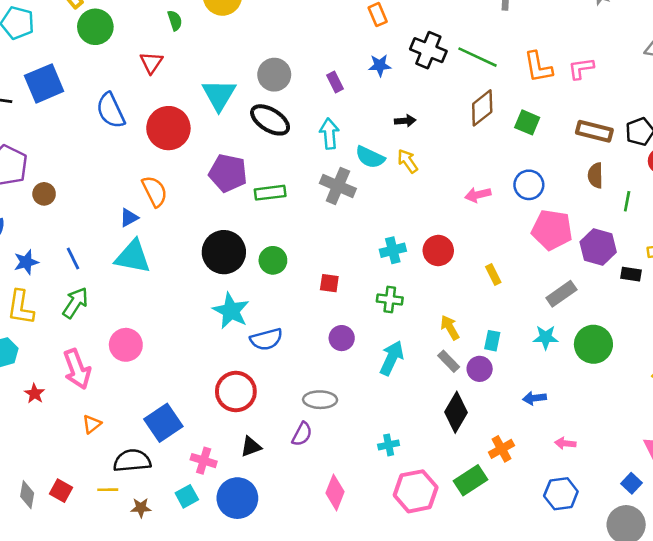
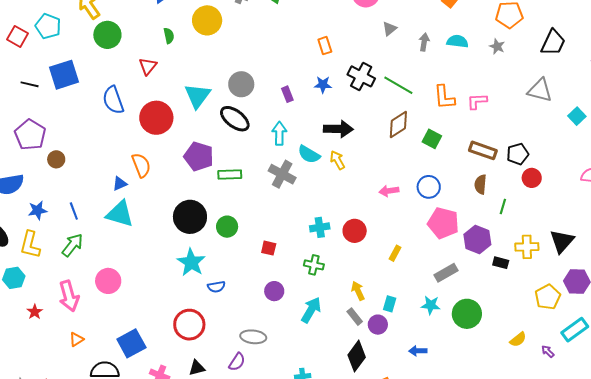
black arrow: (405, 121) -> (338, 129), size x1.8
yellow rectangle: (493, 275) -> (395, 253), turned 49
blue semicircle: (266, 339) -> (216, 287), size x0.7

